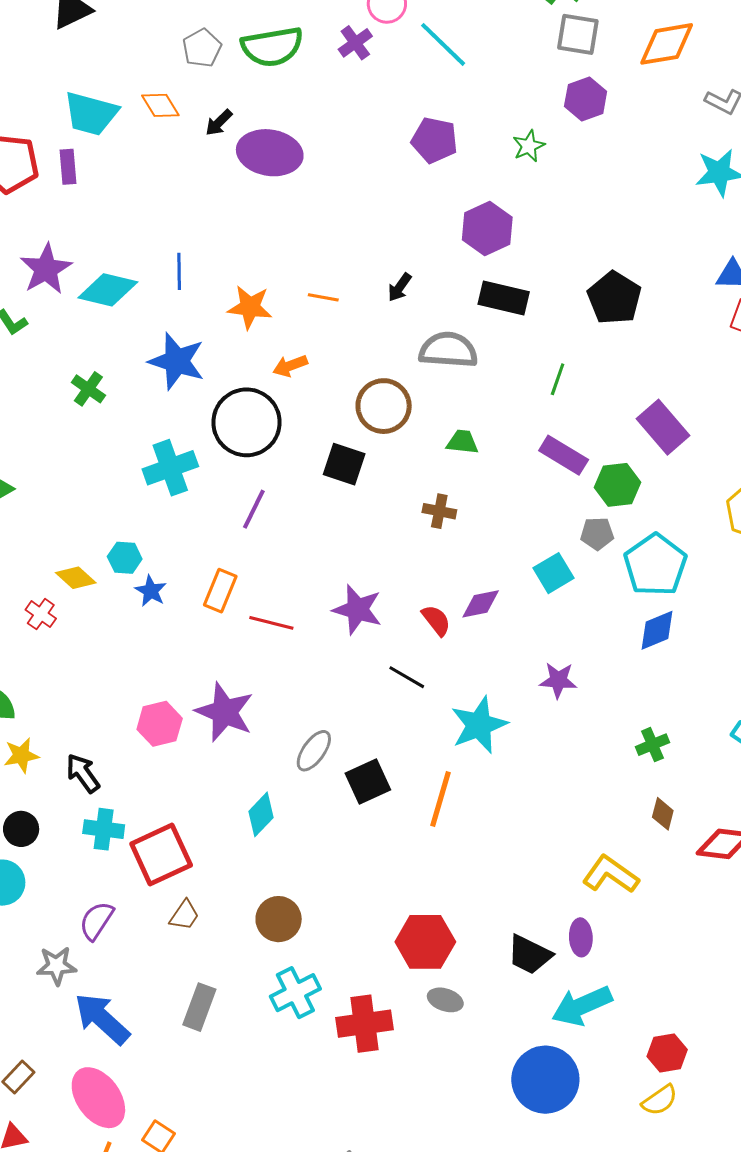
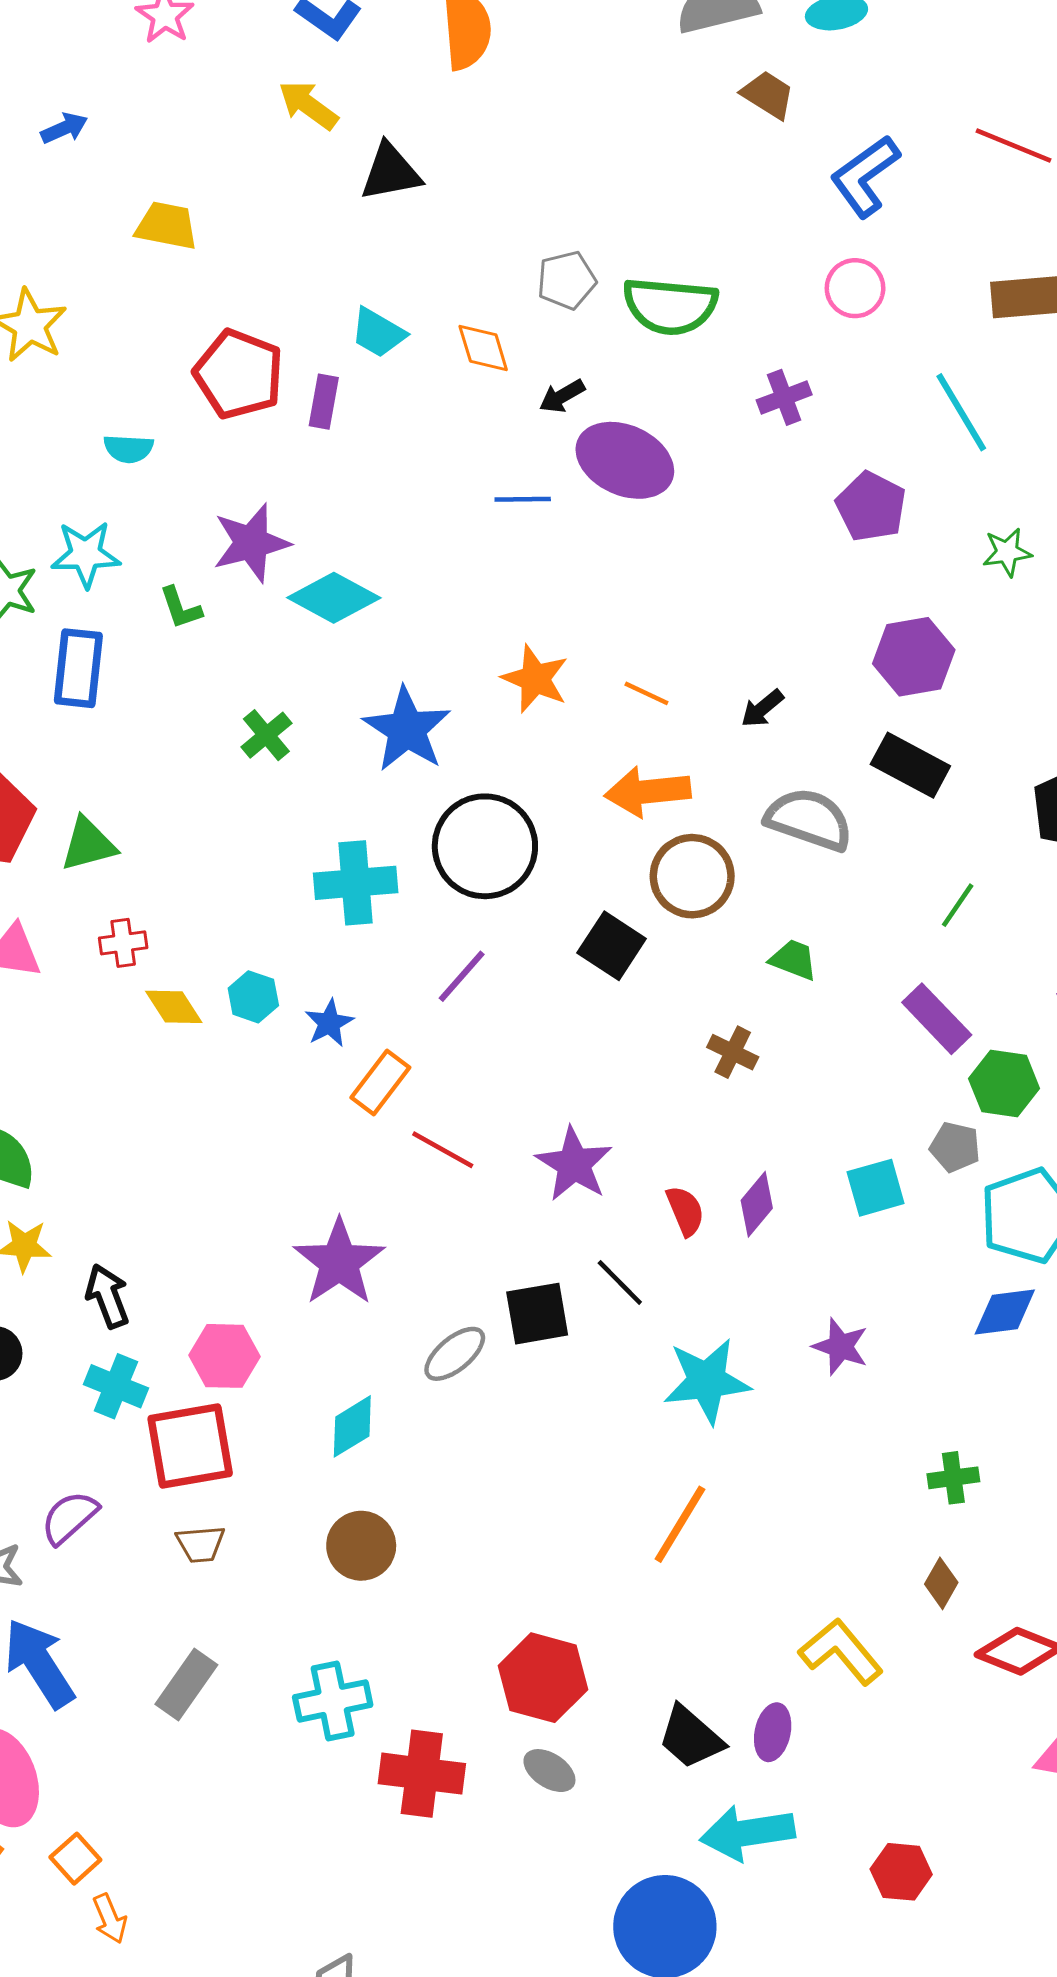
purple cross: (355, 43) -> (784, 397), moved
cyan line: (443, 44) -> (961, 412), moved
cyan trapezoid: (91, 114) -> (378, 333), size x0.7
blue line: (179, 271) -> (523, 499), moved, turned 75
orange arrow: (290, 366) -> (648, 792), moved, size x1.6
blue star: (151, 591) -> (329, 1023), moved
purple diamond: (481, 604) -> (757, 1204), turned -54
red cross: (41, 614) -> (123, 943), moved, turned 32
pink hexagon: (160, 724) -> (225, 1356), moved
black square: (368, 782) -> (537, 1314), moved
orange line: (440, 799) -> (680, 1524), moved
brown trapezoid: (184, 915) -> (200, 1544), turned 36
brown circle: (279, 919) -> (361, 1546), moved
red hexagon: (667, 1053) -> (901, 1872), moved

